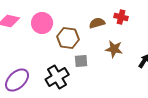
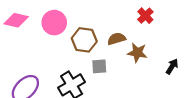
red cross: (121, 17) -> (145, 16), turned 32
brown semicircle: (97, 23) -> (117, 39), moved

